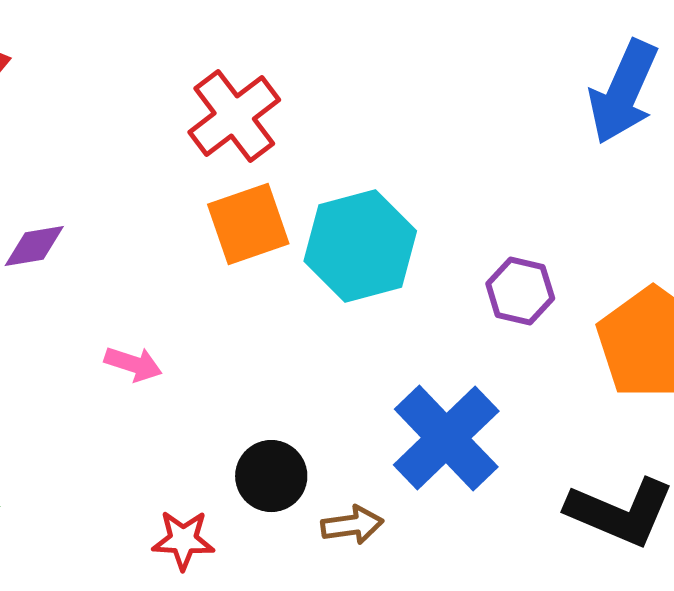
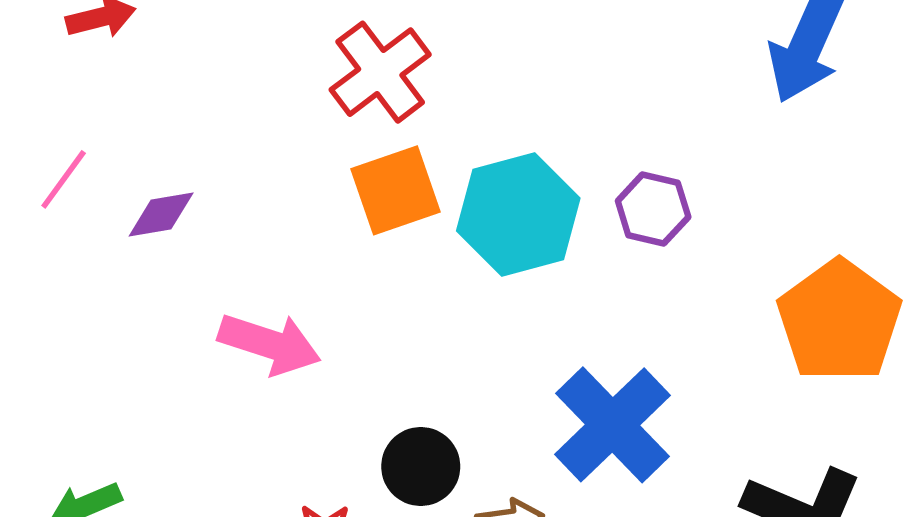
purple hexagon: (520, 291) -> (653, 209), moved
pink arrow: (133, 364) -> (270, 344), size x1.6

